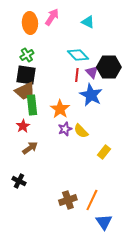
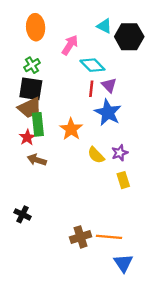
pink arrow: (52, 17) -> (70, 45), moved
black hexagon: (109, 67) -> (129, 37), moved
red star: (23, 126) -> (27, 137), moved
purple star: (65, 129) -> (120, 153), moved
brown arrow: (30, 148) -> (37, 160), moved, turned -126
yellow rectangle: (104, 152) -> (123, 180), turned -56
orange line: (92, 200) -> (109, 237), turned 70

